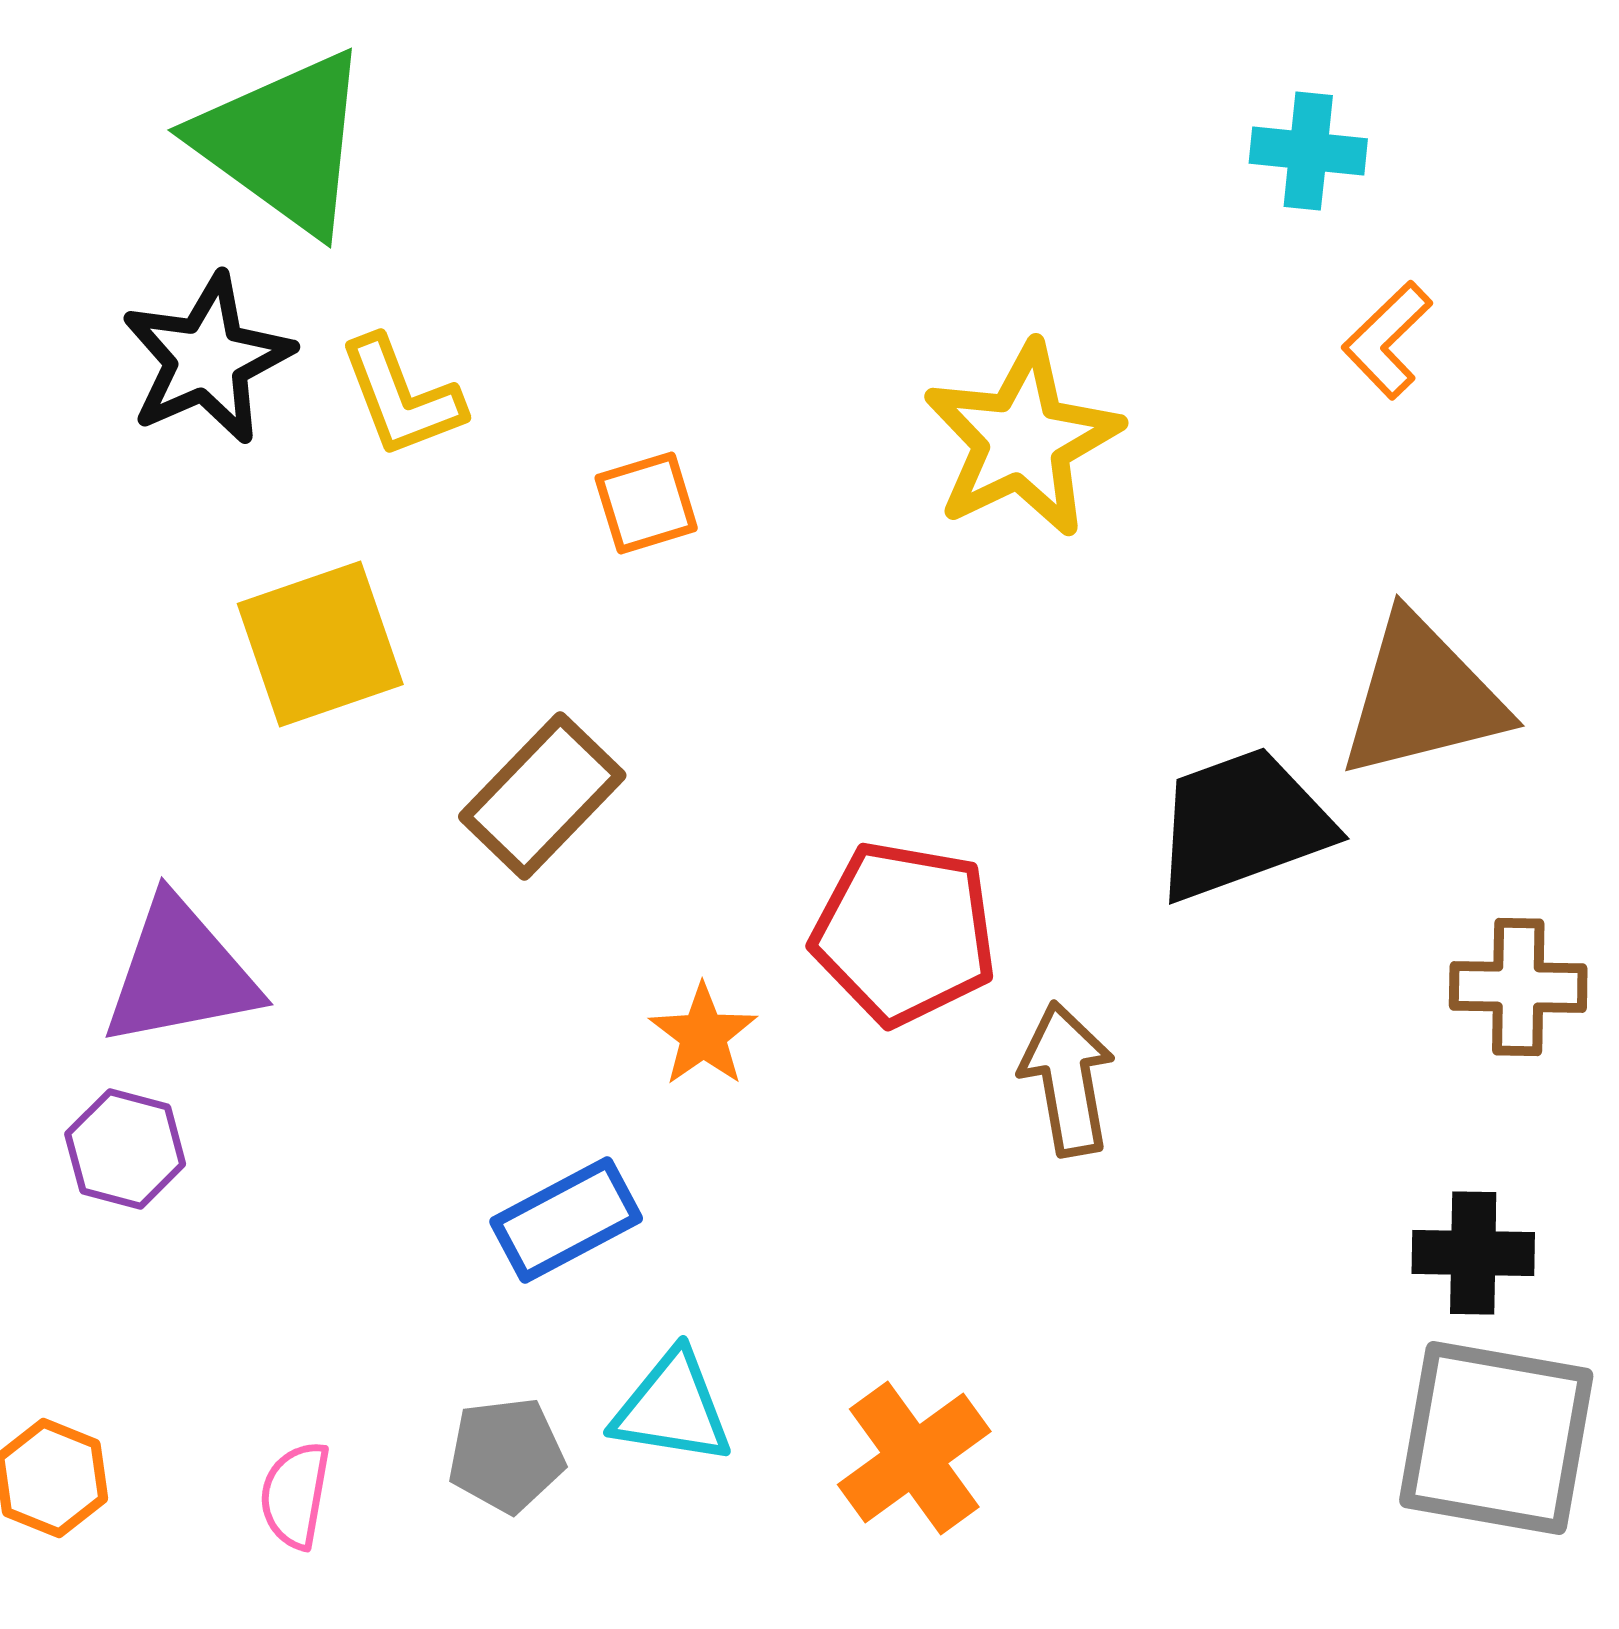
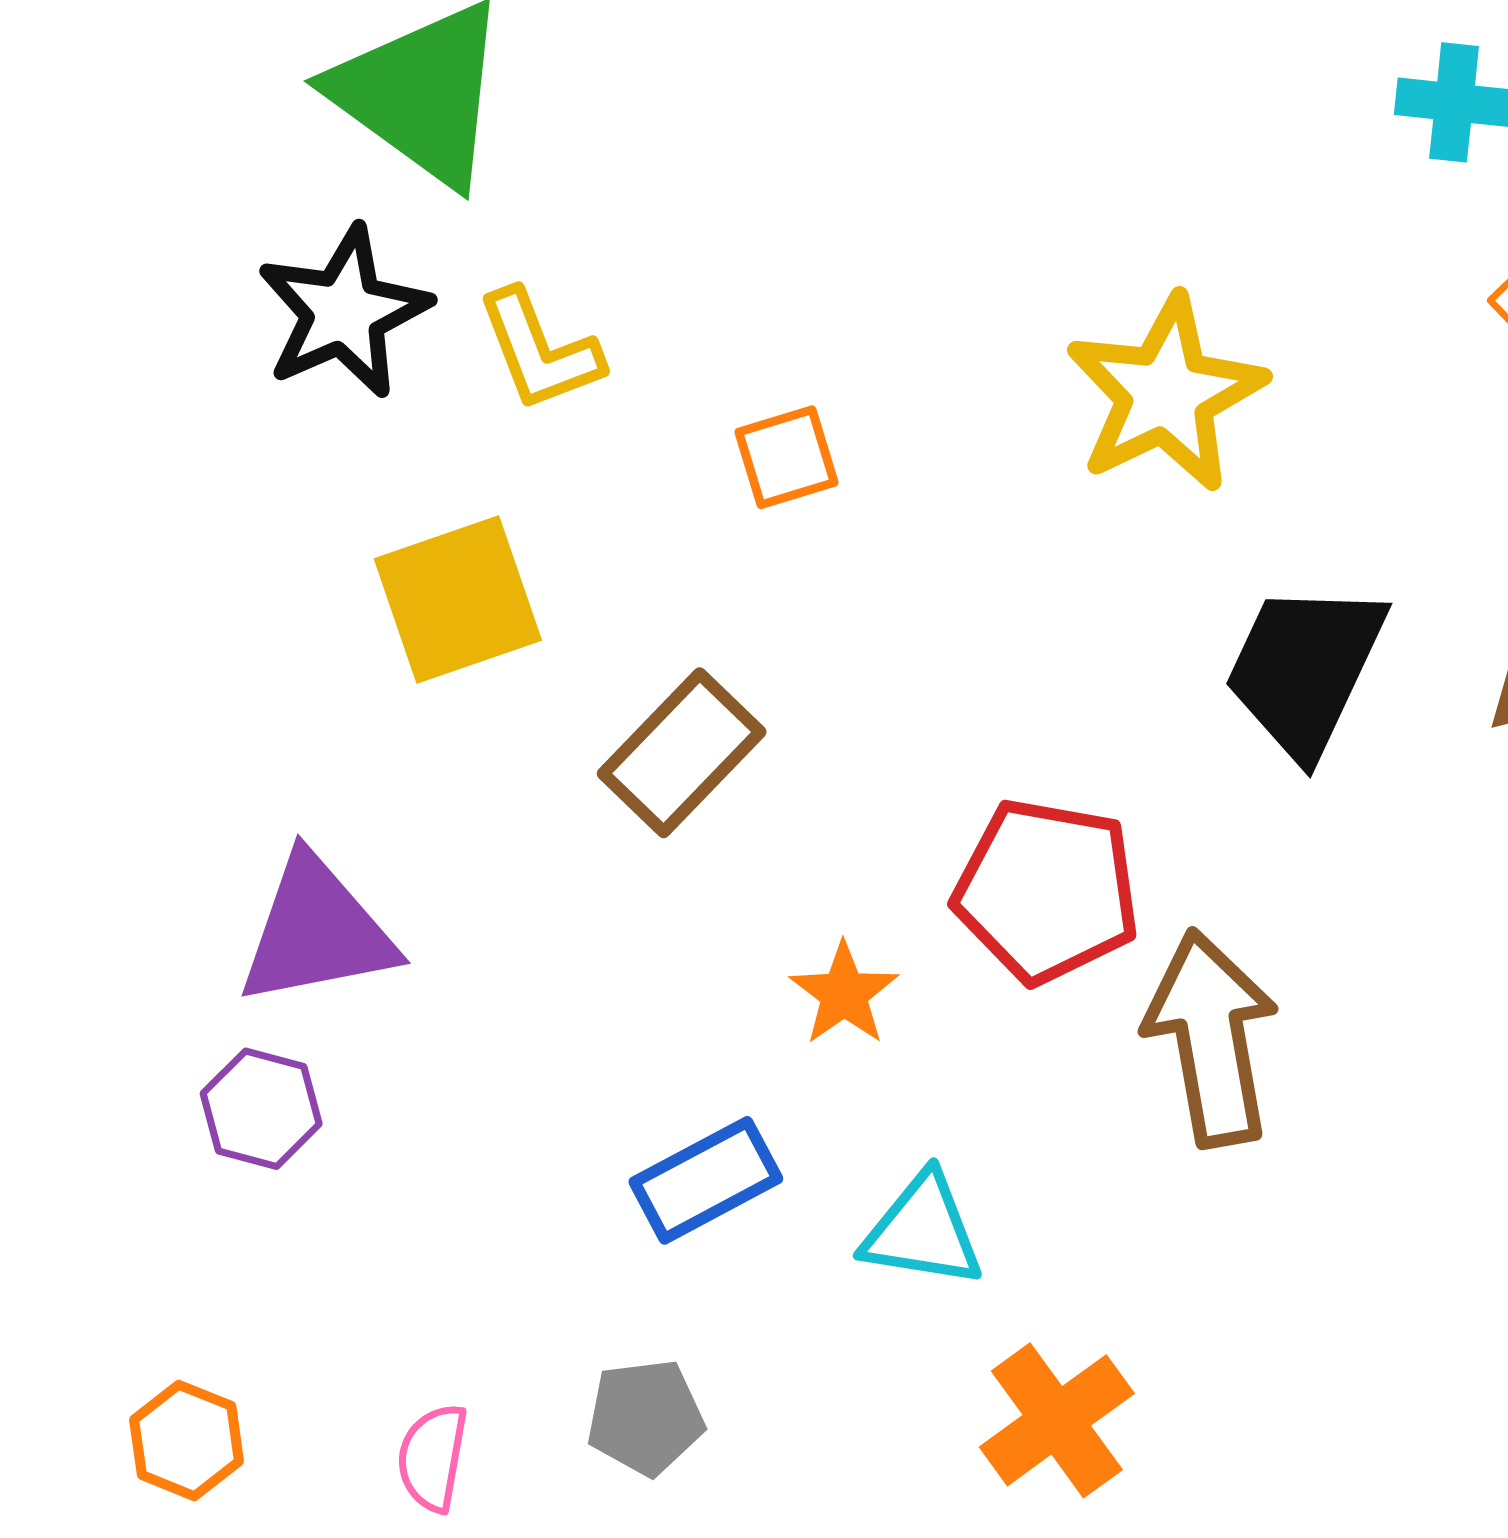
black trapezoid: (1242, 824) -> (1305, 669), moved, turned -45
brown arrow: (1067, 1079) -> (1211, 1038), size x1.4
cyan triangle: (672, 1408) -> (923, 1231), moved

